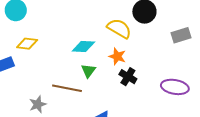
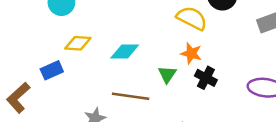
cyan diamond: (83, 46) -> (125, 52), moved
green triangle: (88, 71) -> (167, 74), moved

